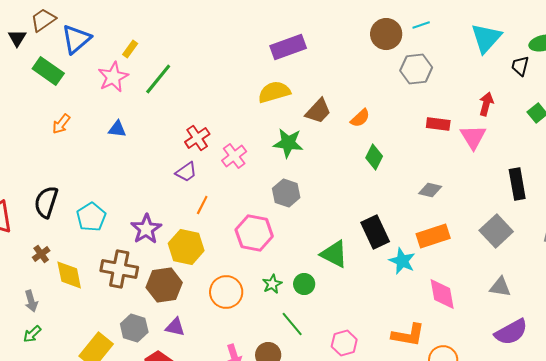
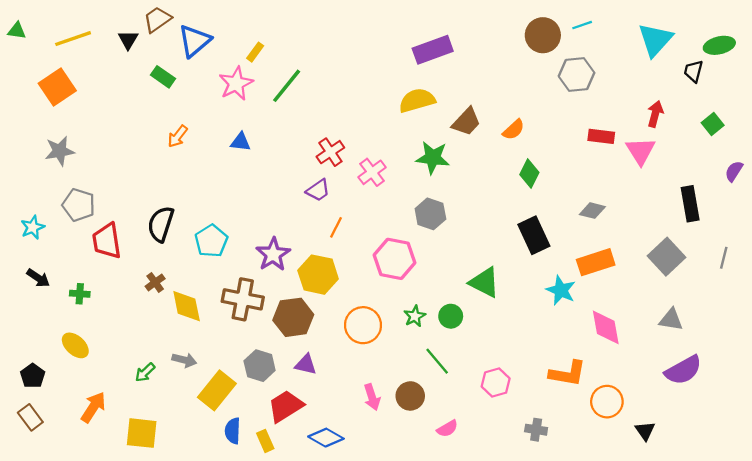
green rectangle: (48, 71) -> (163, 77), size x0.7
black rectangle: (375, 232) -> (534, 235), moved
gray arrow: (31, 301) -> (184, 360), moved, turned -60

